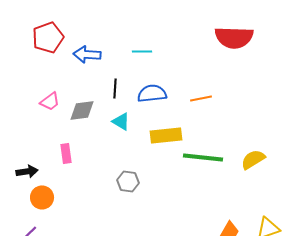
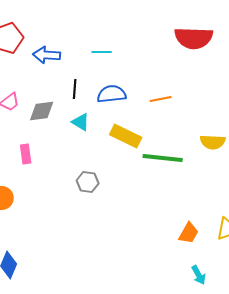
yellow rectangle: (166, 135) -> (126, 136), turned 32
yellow semicircle: (253, 159) -> (213, 142), moved, turned -145

